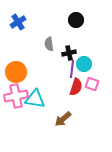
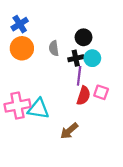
black circle: (76, 20) -> (84, 37), moved
cyan circle: (84, 64) -> (92, 58), moved
orange circle: (16, 72) -> (22, 48), moved

